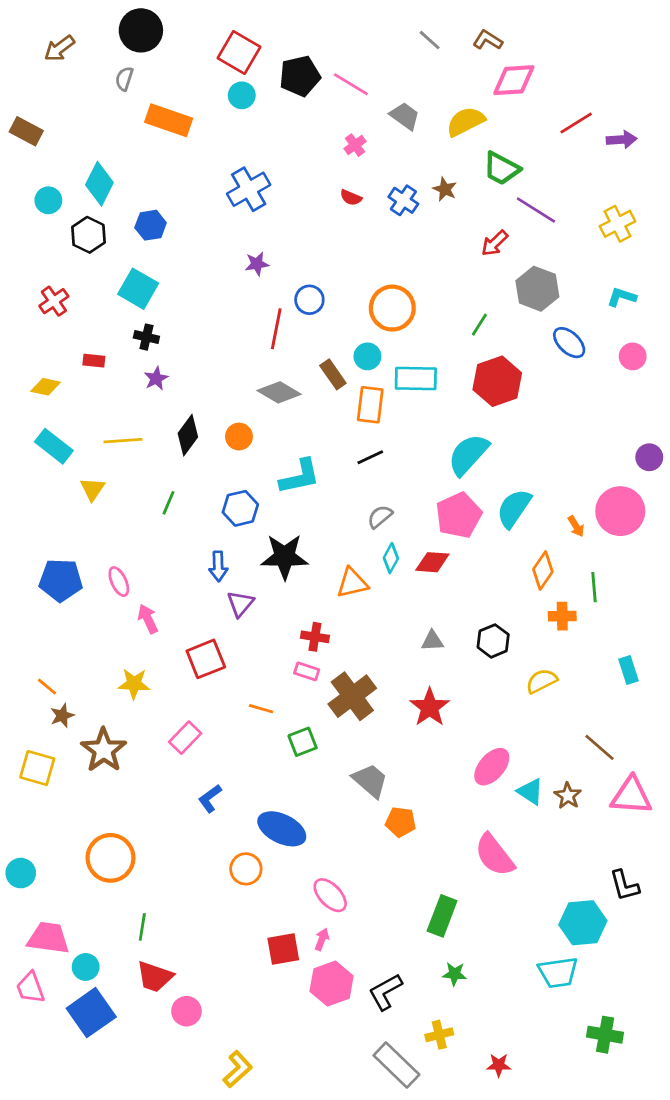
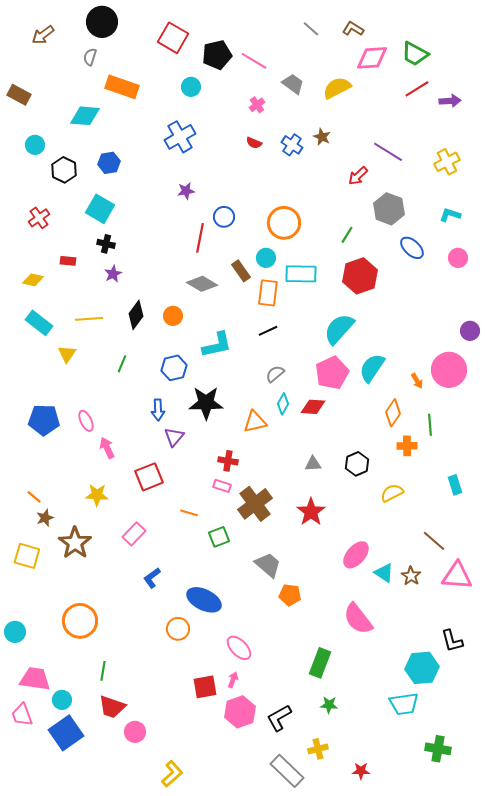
cyan circle: (242, 95) -> (191, 87), moved
green trapezoid: (501, 169) -> (415, 54), moved
cyan diamond: (99, 184) -> (85, 116), moved, turned 68

